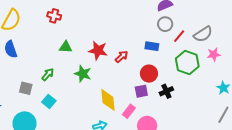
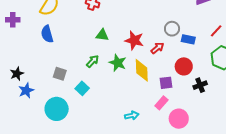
gray circle: (165, 24) -> (172, 29), moved
green arrow: (48, 74) -> (93, 61), moved
purple square: (141, 91) -> (166, 83), moved
yellow diamond: (108, 100) -> (142, 70), moved

